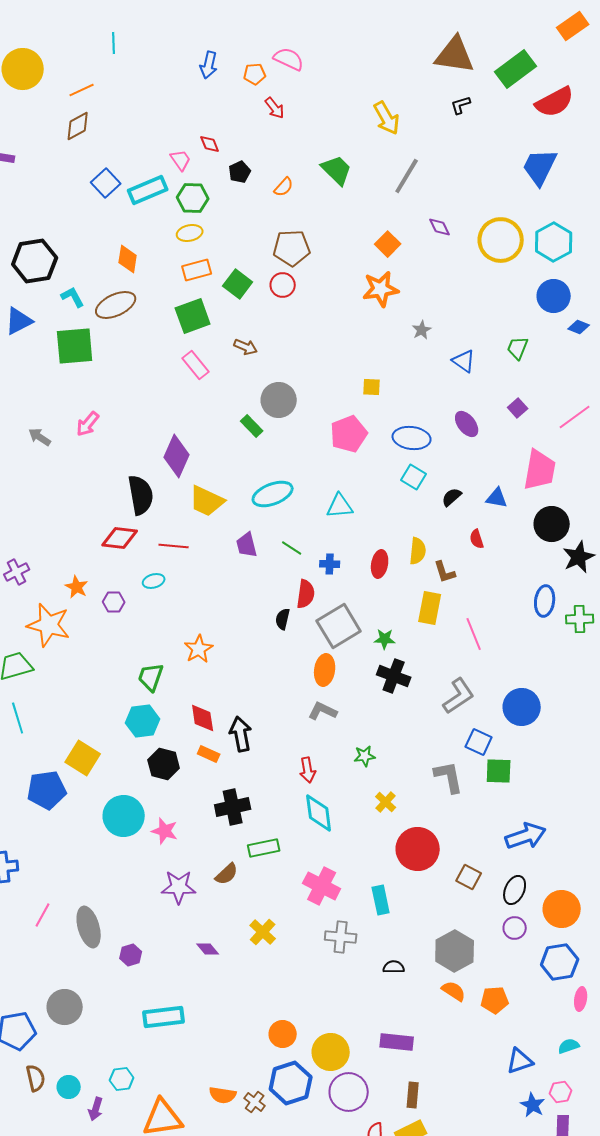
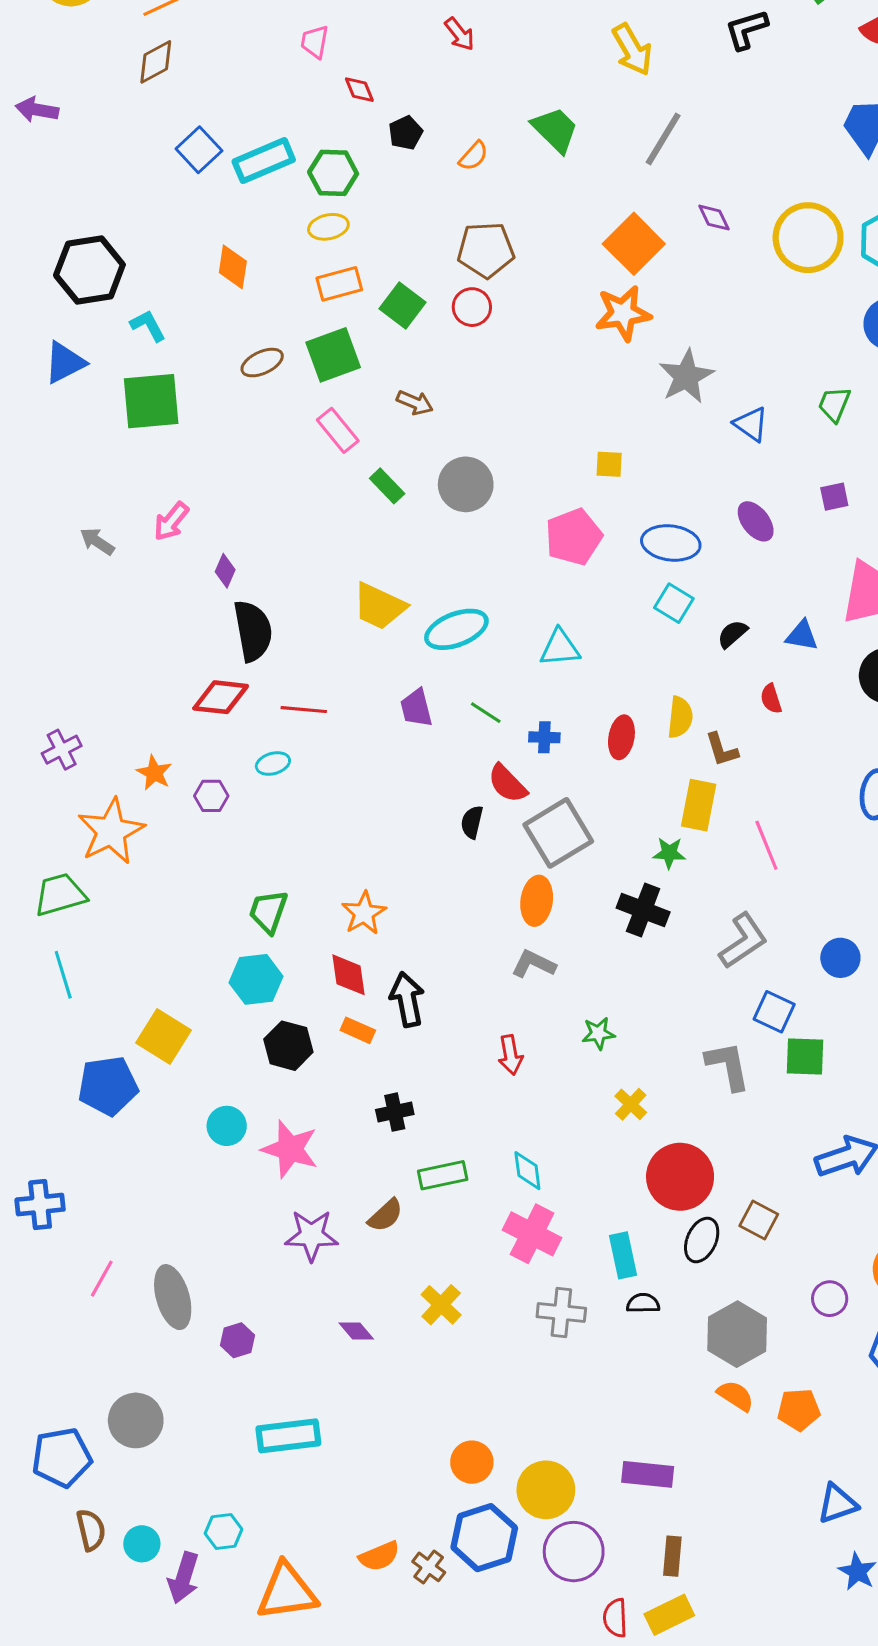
black L-shape: (461, 105) -> (746, 29), size x1.4
pink trapezoid: (181, 160) -> (315, 42), moved, turned -135
orange square: (388, 244) -> (634, 244), size x1.5
brown ellipse: (116, 305) -> (262, 363), moved, size x0.7
gray star: (422, 330) -> (686, 376), size x1.8
purple square: (518, 408) -> (834, 497), turned 30
green rectangle: (252, 426) -> (387, 486), moved
purple diamond: (177, 456) -> (225, 571), moved, size x0.5
yellow trapezoid: (207, 501) -> (379, 606), moved
red semicircle: (306, 594) -> (507, 784), turned 128
orange star: (49, 625) -> (111, 831), turned 30
green star: (385, 639) -> (669, 853), moved
orange star: (199, 649) -> (364, 913), moved
blue circle: (522, 707) -> (840, 958), size x0.7
black cross: (233, 807) -> (395, 1112), size x0.7
cyan diamond: (319, 813) -> (527, 1171), moved, size x0.7
cyan circle: (124, 816) -> (227, 1126), size x0.6
pink star: (165, 831) -> (290, 1149), size x1.4
black ellipse: (515, 890) -> (702, 1240), moved
black semicircle: (394, 967) -> (643, 1303), moved
orange semicircle: (223, 1095) -> (379, 1556), turned -32
purple arrow: (96, 1109) -> (184, 1578), size x1.4

